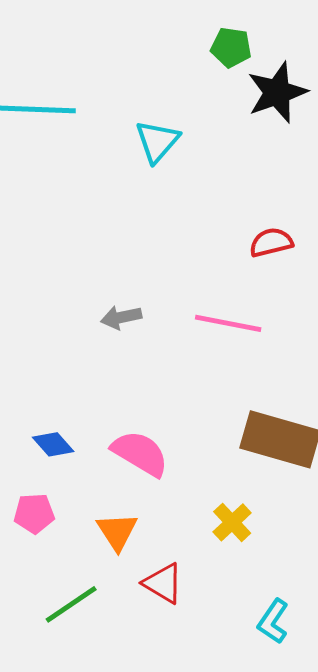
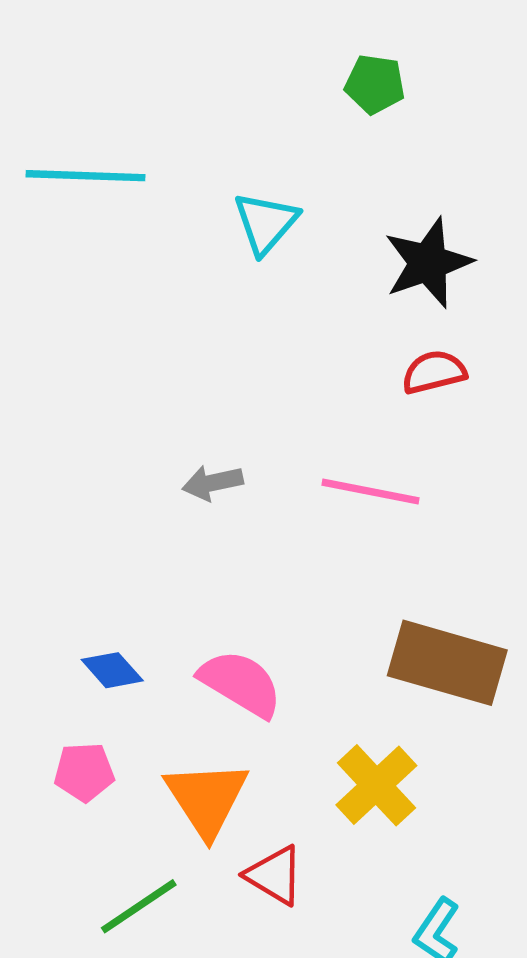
black star: (277, 92) -> (428, 263), moved
yellow cross: (232, 522) -> (376, 785), size x1.4
orange triangle: (117, 531) -> (207, 799), size x1.4

